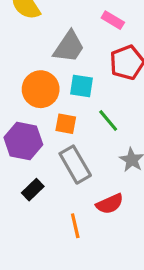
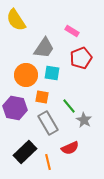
green line: (108, 121) -> (69, 106), moved
black rectangle: (33, 190) -> (25, 152), moved, size x1.6

